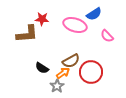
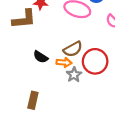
orange arrow: (63, 73) -> (64, 62), turned 40
gray star: (57, 86) -> (74, 75), moved

